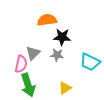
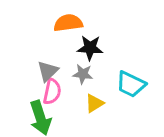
pink semicircle: (21, 64) -> (52, 92), moved
yellow triangle: (65, 88) -> (94, 103), moved

